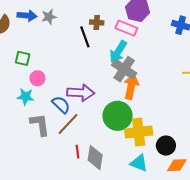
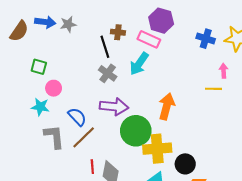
gray cross: (124, 69) -> (108, 73), moved, size x0.7
orange arrow: (131, 87) -> (167, 106), moved
purple arrow: (81, 93) -> (114, 107), moved

